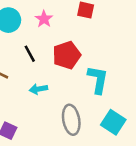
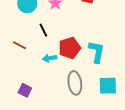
red pentagon: (67, 55) -> (70, 48), moved
cyan square: (113, 122) -> (108, 86), turned -36

